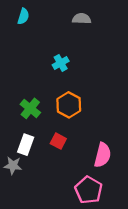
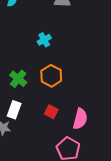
red square: (58, 141) -> (51, 112), moved

